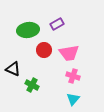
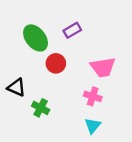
green ellipse: (28, 30) -> (36, 38), turned 60
pink trapezoid: (69, 53) -> (103, 67), moved

